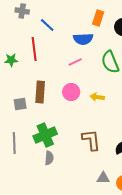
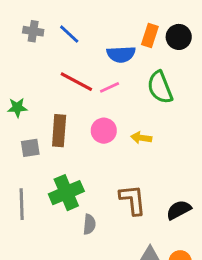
gray cross: (22, 11) -> (33, 31), moved
orange rectangle: (98, 18) -> (150, 36), moved
red line: (34, 49) -> (76, 82), moved, turned -55
green star: (11, 60) -> (17, 108), moved
gray semicircle: (49, 158) -> (89, 224), moved

